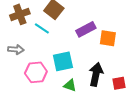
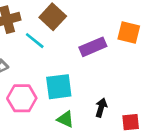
orange square: (108, 38) -> (129, 33), moved
black arrow: (96, 74) -> (101, 108), size x0.6

